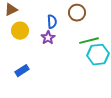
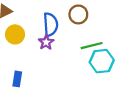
blue semicircle: (52, 22) -> (51, 24), size x1.5
blue rectangle: (22, 71) -> (17, 79), turned -48

